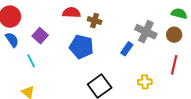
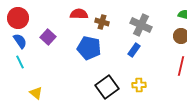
gray cross: (146, 32) -> (141, 25), moved
cyan line: (31, 61) -> (20, 62), moved
yellow cross: (145, 82) -> (139, 85), moved

